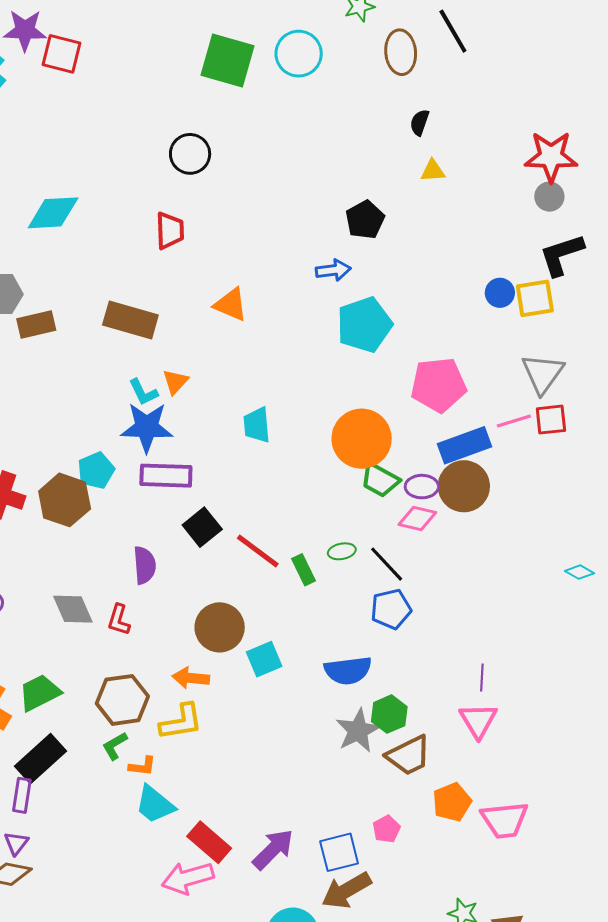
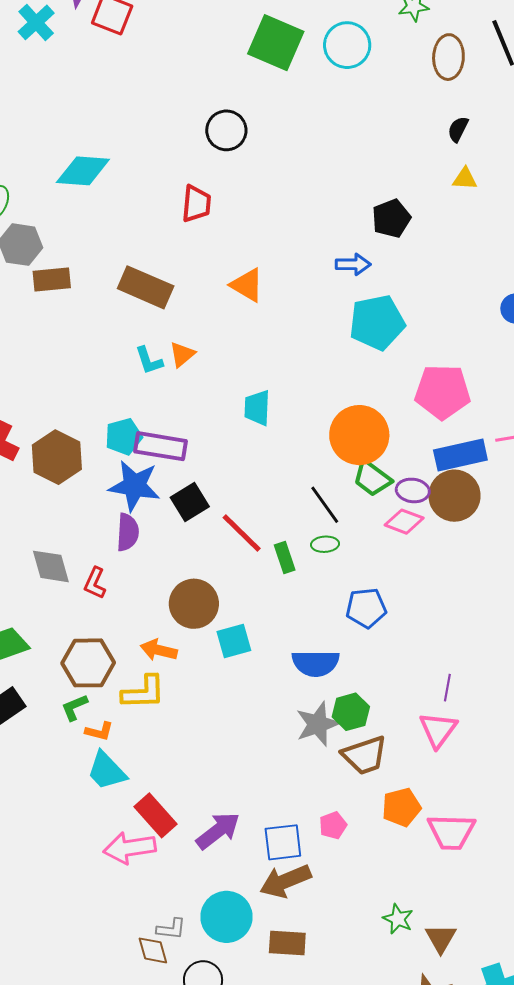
blue star: (147, 427) -> (134, 486), moved
cyan pentagon: (96, 470) -> (124, 437), moved
black line: (387, 564) -> (325, 505), moved

